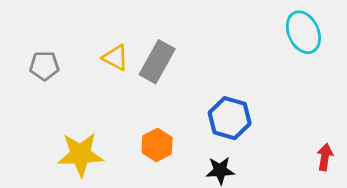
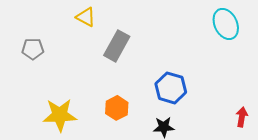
yellow triangle: (115, 58) -> (86, 17), moved

